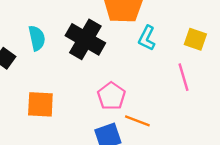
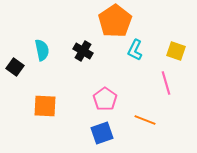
black cross: (85, 39) -> (83, 51), size x0.6
orange line: (137, 121) -> (145, 120), moved

